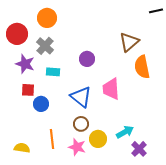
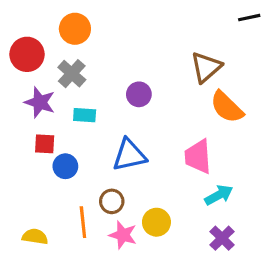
orange semicircle: (142, 67) -> (227, 107), turned -35
pink trapezoid: (111, 89) -> (198, 157), moved
blue triangle: (81, 97) -> (129, 155), turned -50
brown circle: (81, 124) -> (112, 201), moved
cyan arrow: (125, 132) -> (219, 195), moved

